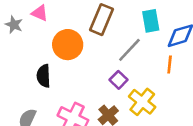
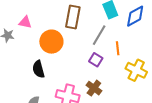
orange line: (170, 64) -> (118, 48), moved
yellow cross: (142, 102) -> (136, 70), moved

